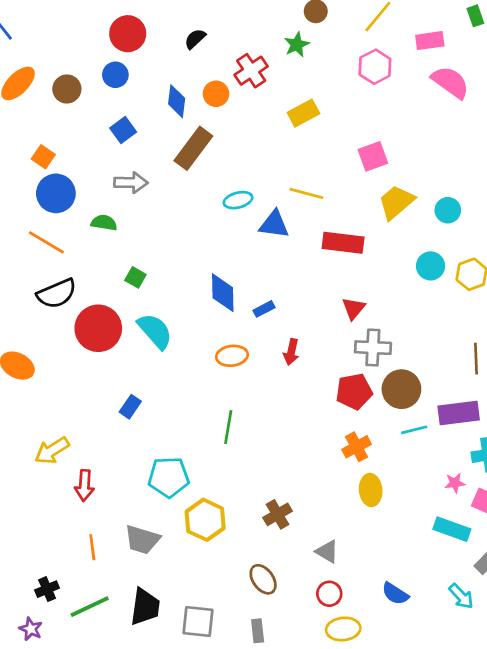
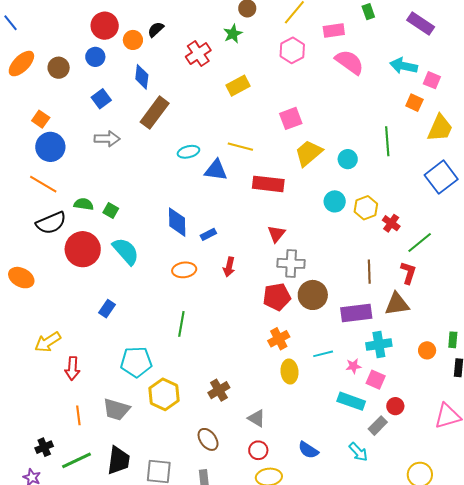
orange circle: (216, 94) -> (133, 40), moved
green semicircle: (104, 223) -> (84, 204), moved
cyan line: (414, 430) -> (323, 354), moved

